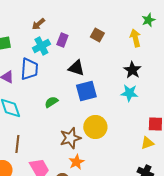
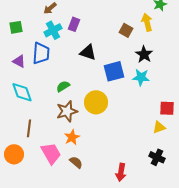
brown square: (97, 35) -> (126, 30), moved
blue square: (86, 91) -> (114, 71), moved
yellow circle: (95, 127) -> (96, 102), moved
brown star: (70, 138) -> (67, 111), moved
orange star: (76, 162) -> (72, 137), moved

